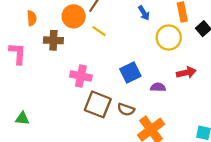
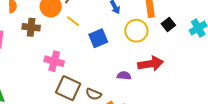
blue square: (130, 72) -> (98, 38), moved
red arrow: (186, 73) -> (151, 64), size x1.4

